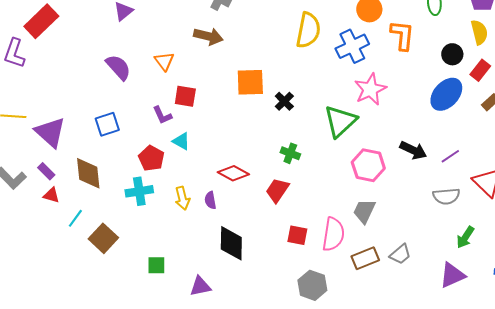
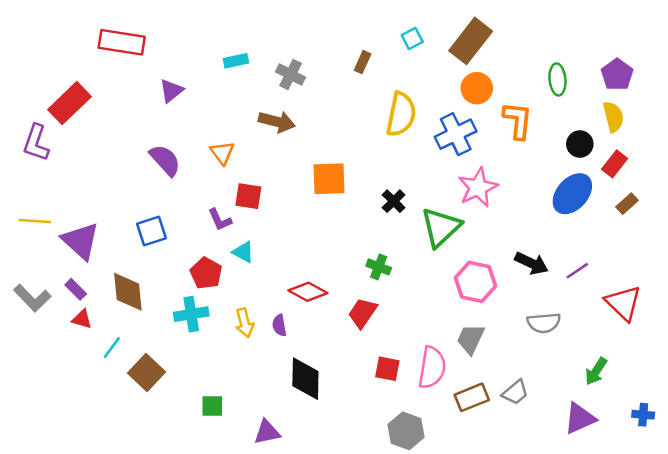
black cross: (284, 101) -> (394, 201), moved
gray semicircle: (446, 196) -> (544, 323), moved

